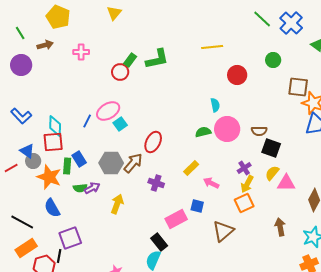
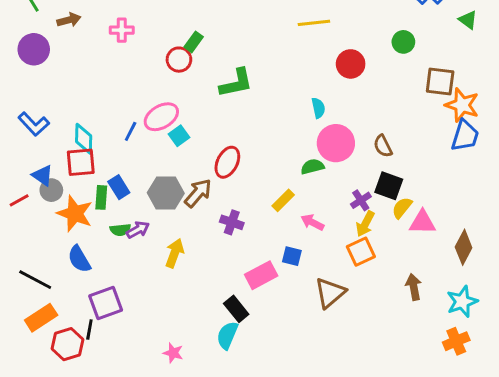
green L-shape: (157, 59) -> (236, 83), moved
brown semicircle: (259, 131) -> (383, 146), turned 63
green semicircle: (203, 132) -> (312, 167), moved
black square: (271, 148) -> (389, 186), moved

